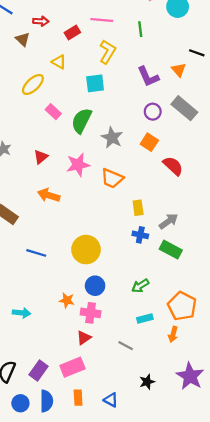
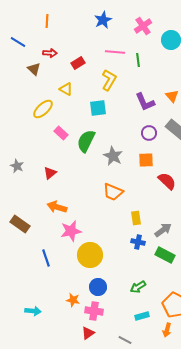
pink line: (102, 20) -> (115, 52), moved
orange square: (149, 142) -> (146, 160), turned -35
pink star: (78, 165) -> (71, 231), moved
blue line: (36, 253) -> (46, 258), turned 54

